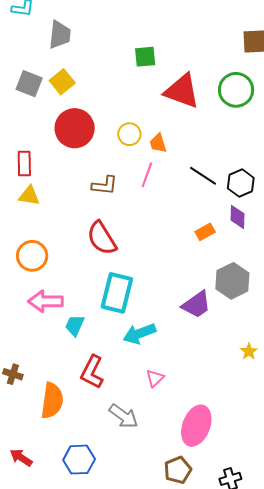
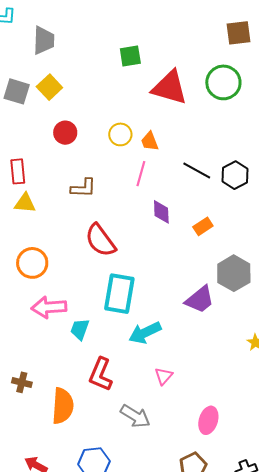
red circle: (75, 128) -> (65, 133), size x0.6
brown L-shape: (105, 185) -> (83, 188), moved
purple diamond: (238, 217) -> (161, 212), moved
pink ellipse: (196, 426) -> (208, 420), size x0.7

